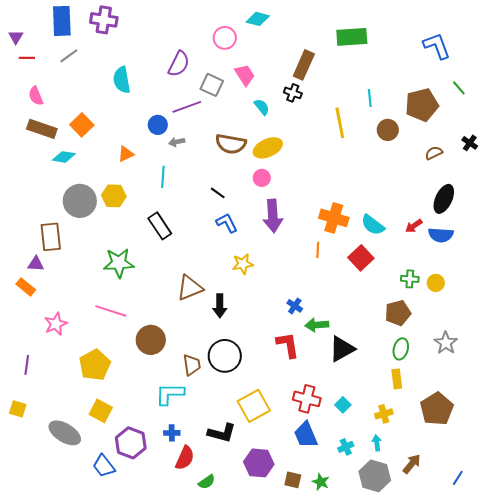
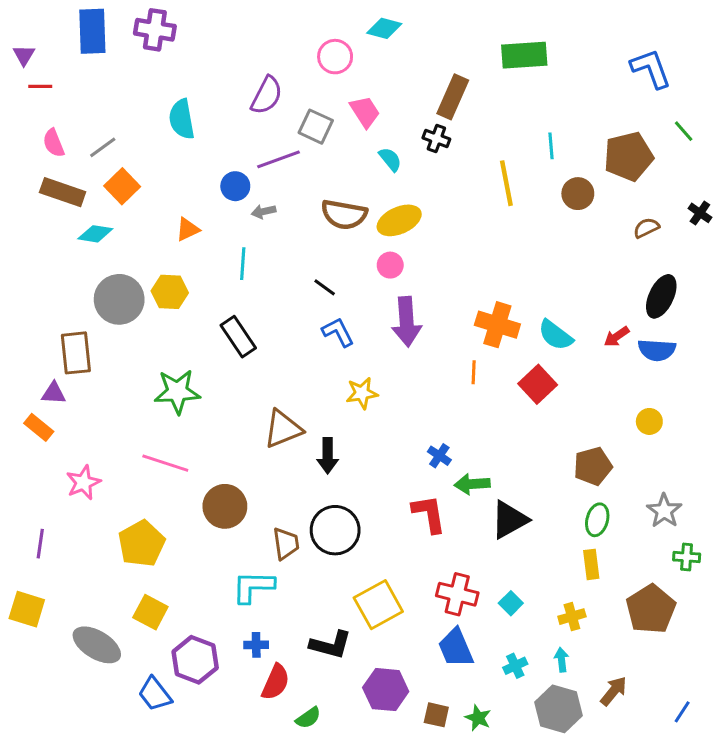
gray line: (69, 56) -> (103, 147), moved
green cross: (410, 279) -> (687, 557), moved
yellow square: (18, 409) -> (27, 609), size x1.4

